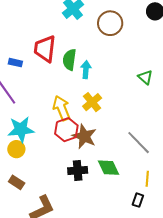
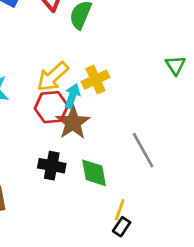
cyan arrow: (86, 70) -> (72, 96), moved
yellow arrow: (62, 108) -> (53, 77), turned -125
yellow line: (147, 179) -> (120, 210), moved

